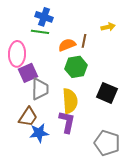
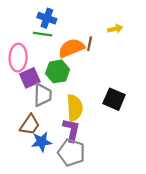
orange semicircle: (67, 45) -> (71, 48), size x1.4
green hexagon: (76, 67) -> (58, 71), moved
gray pentagon: (107, 143) -> (71, 153), moved

